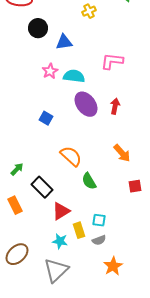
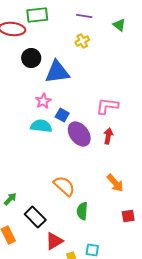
blue triangle: (64, 42) -> (57, 72), size x1.5
pink L-shape: (112, 61) -> (107, 106), moved
cyan semicircle: (74, 76) -> (41, 126), moved
blue square: (46, 118) -> (62, 115), moved
green semicircle: (89, 181) -> (82, 211), turned 36

